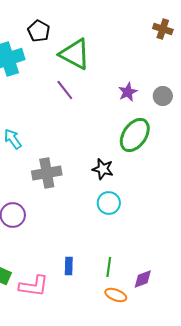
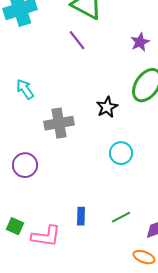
black star: (103, 169) -> (107, 107), moved, turned 30
green line: (109, 267) -> (121, 217), turned 54
orange ellipse: (116, 295) -> (144, 257), moved

